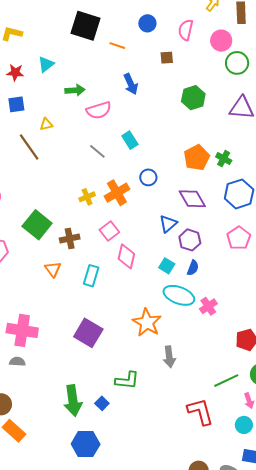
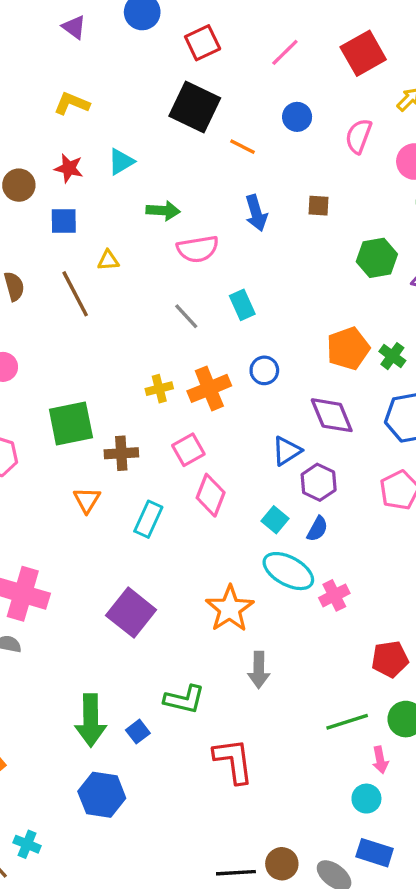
brown square: (167, 58) -> (319, 206), moved
green hexagon: (193, 98) -> (377, 258), moved
green square: (37, 225) -> (71, 423), turned 32
red L-shape: (200, 412) -> (233, 761), moved

